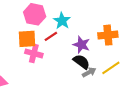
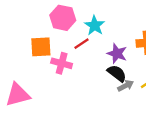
orange square: (27, 39) -> (41, 47), moved

